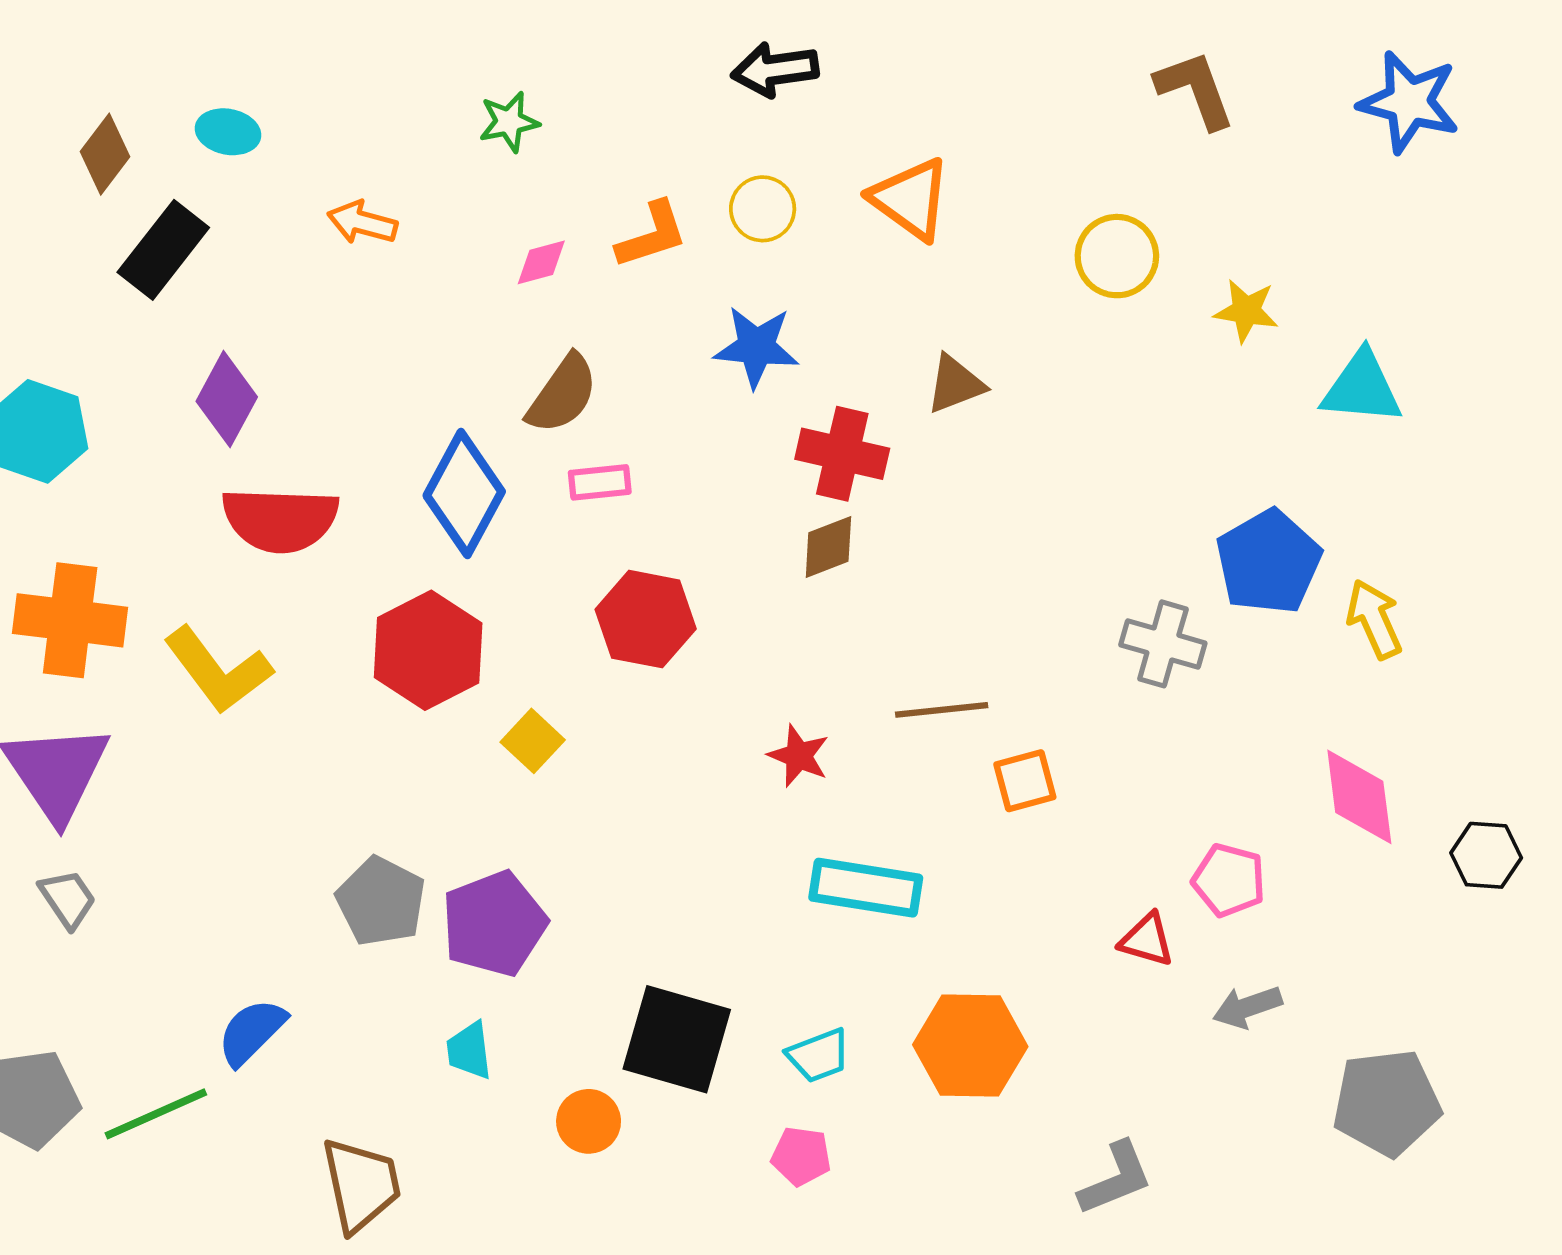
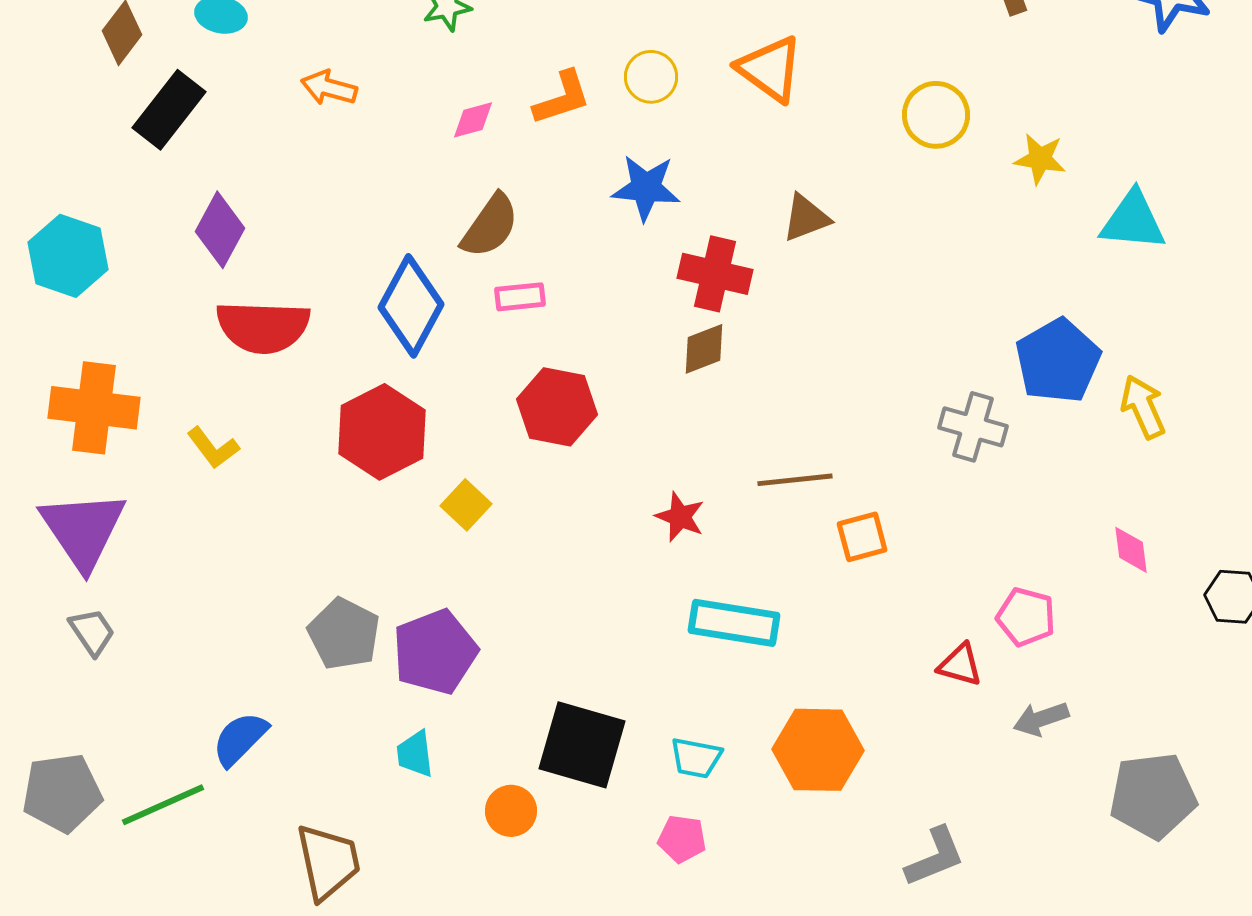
yellow L-shape: (218, 670) -> (213, 448), size x0.6
pink diamond: (1359, 797) -> (1131, 550), size x0.6
cyan trapezoid: (819, 1055) -> (696, 758), turned 32

